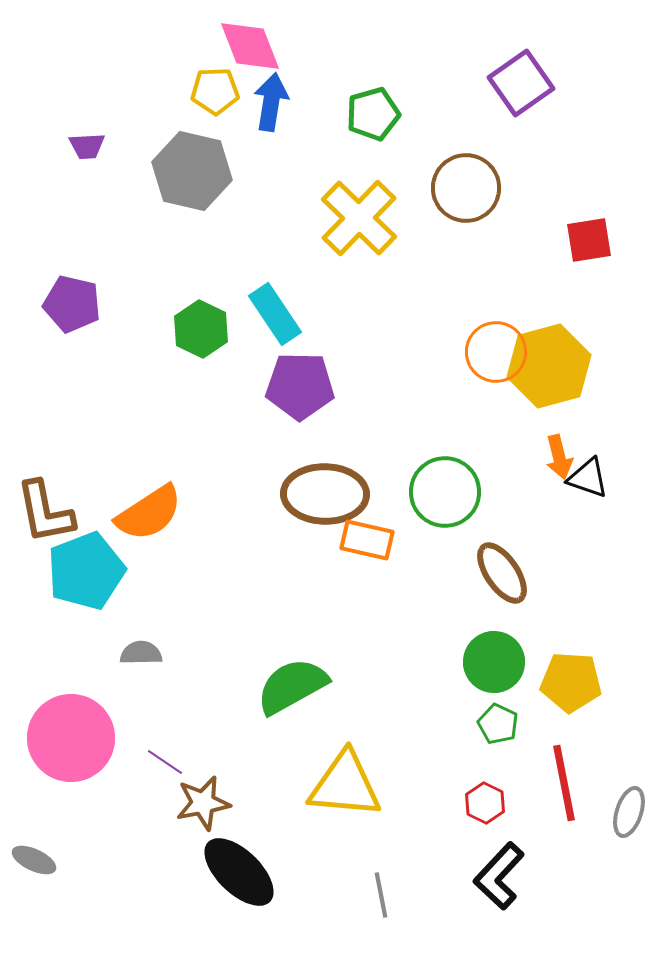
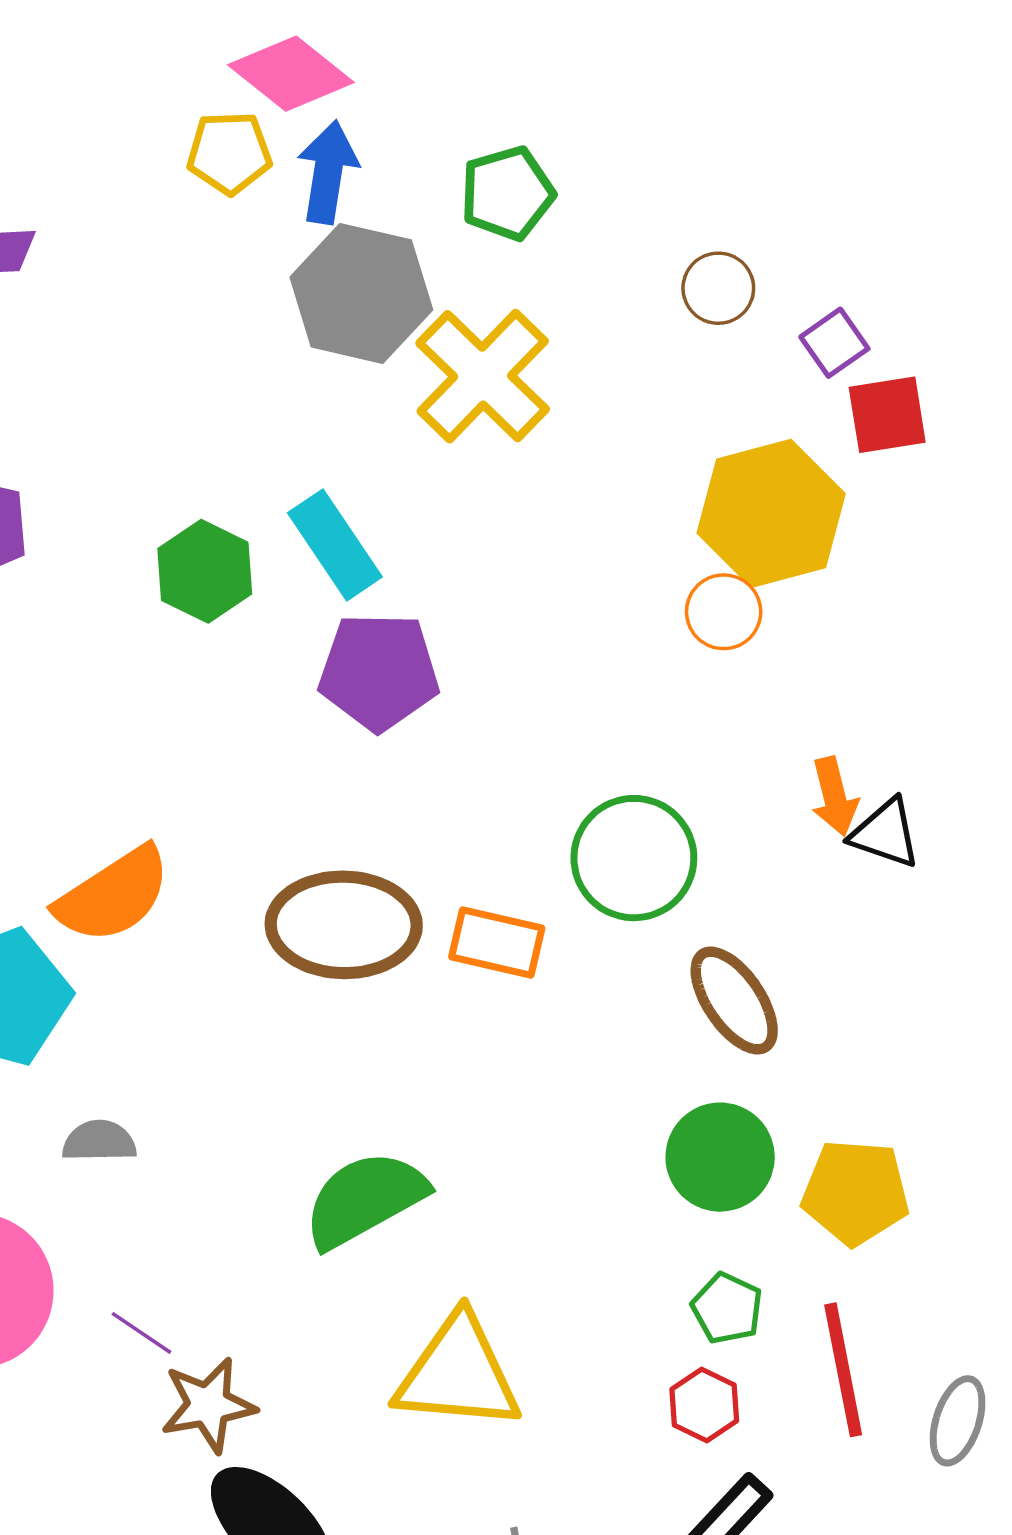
pink diamond: (250, 46) -> (291, 74), turned -30
purple square: (521, 83) -> (834, 343), moved, size x0.6
gray hexagon: (192, 171) -> (361, 293), moved
brown circle: (466, 188) -> (718, 288), moved, size x0.6
orange circle: (496, 352) -> (724, 612), size x0.7
yellow hexagon: (549, 366) -> (771, 513), moved
brown ellipse: (325, 494) -> (344, 925), moved
green pentagon: (498, 724) -> (727, 1308), moved

